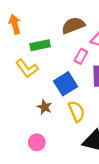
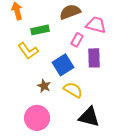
yellow semicircle: (77, 111) -> (73, 90), turned -36
pink circle: (37, 142) -> (37, 118), size x1.6

